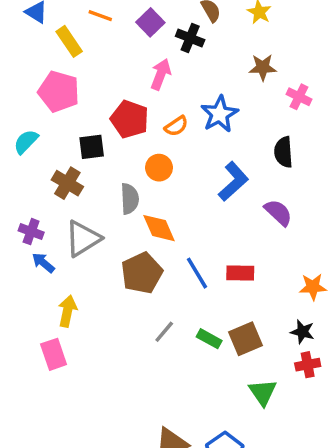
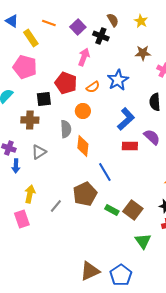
brown cross: (67, 183) -> (30, 120), turned -30
orange diamond: (159, 228) -> (83, 146), turned 30
gray triangle: (83, 238) -> (39, 152), size x0.7
blue arrow: (43, 263) -> (16, 166), turned -128
brown pentagon: (142, 273) -> (85, 194), moved
red rectangle: (240, 273) -> (130, 146), moved
gray line: (164, 332) -> (56, 206), moved
brown square: (245, 339) -> (133, 210), turned -30

